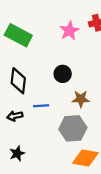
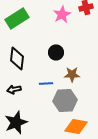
green rectangle: (18, 35) -> (17, 18), turned -60
blue line: (41, 106) -> (46, 83), moved
black star: (17, 153) -> (16, 122), size x1.6

